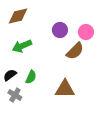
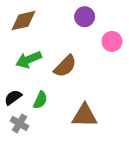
purple circle: (60, 30) -> (85, 17), moved
brown semicircle: (75, 51) -> (65, 66), moved

